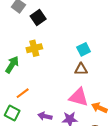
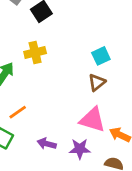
brown triangle: (81, 69) -> (97, 82), turned -40

